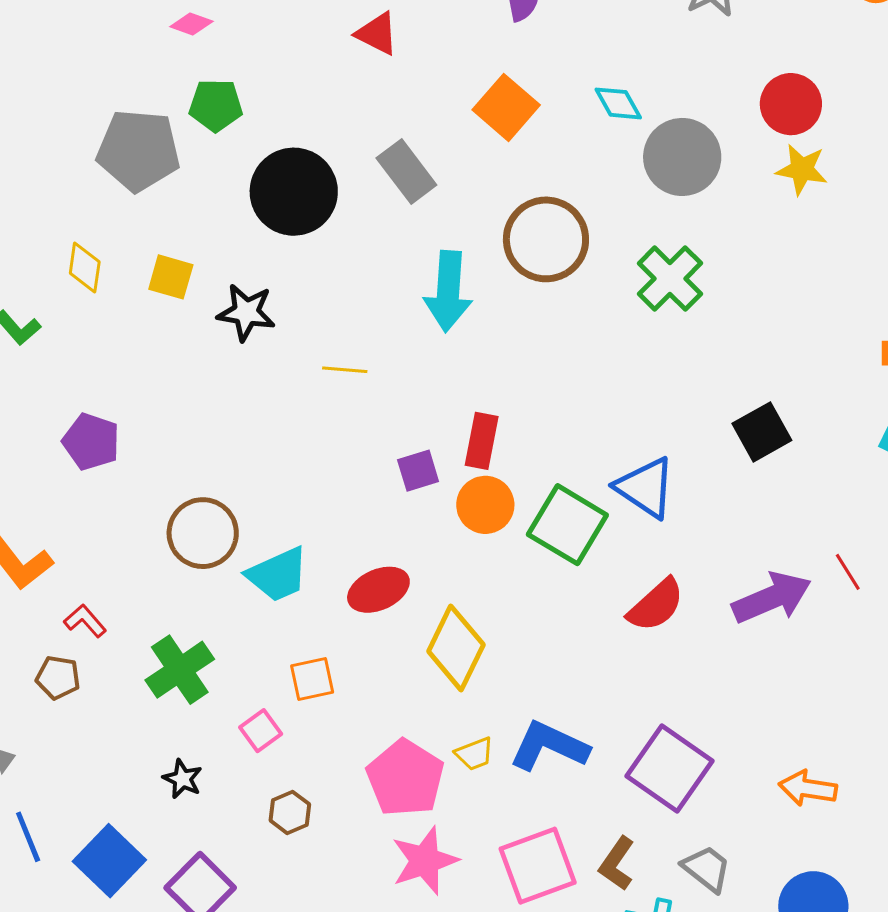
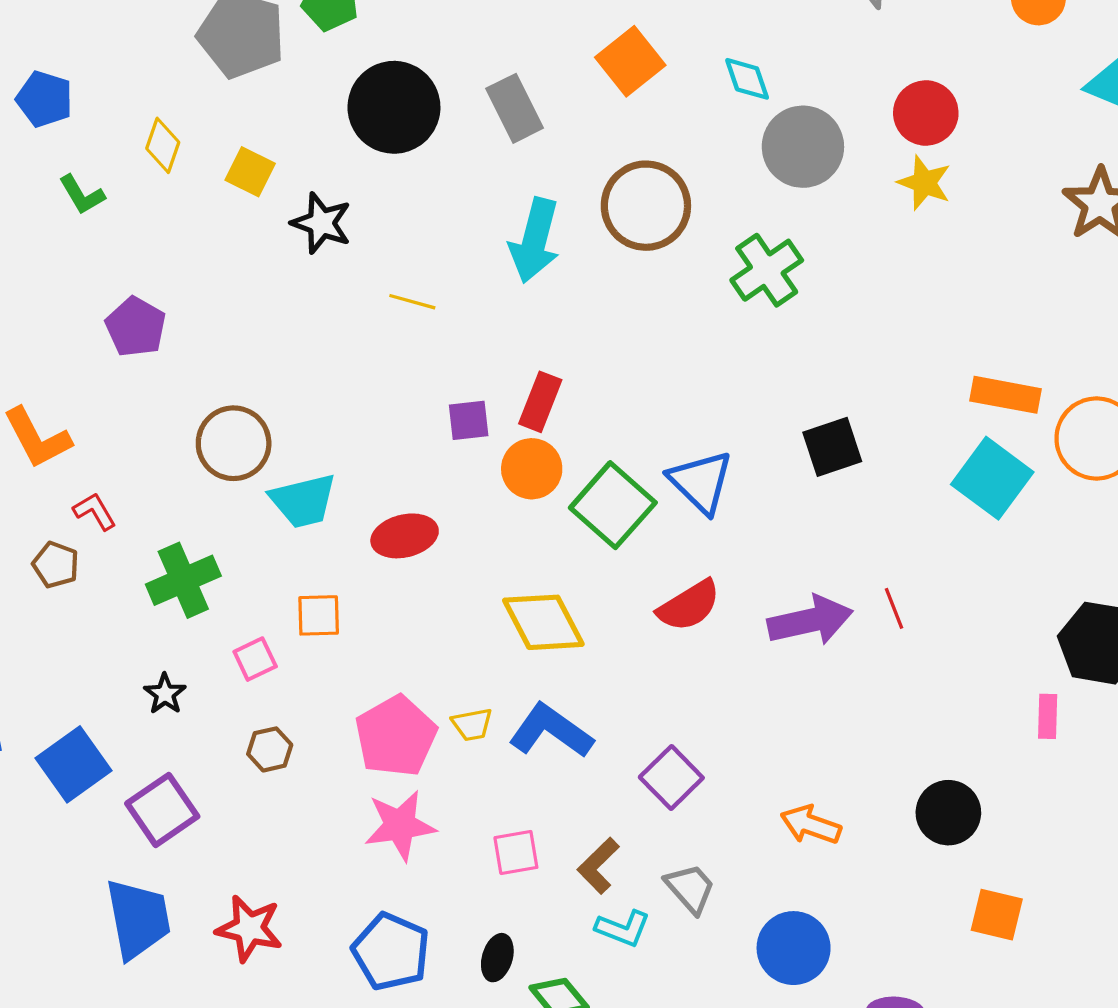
yellow diamond: (456, 648) -> (543, 622), moved, turned -64
purple square: (670, 769) -> (671, 777), size x0.7
pink square: (538, 866) -> (516, 852), size x0.6

